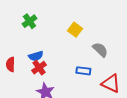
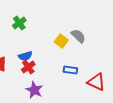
yellow square: (75, 30) -> (61, 41), moved
gray semicircle: (100, 50) -> (78, 36), moved

